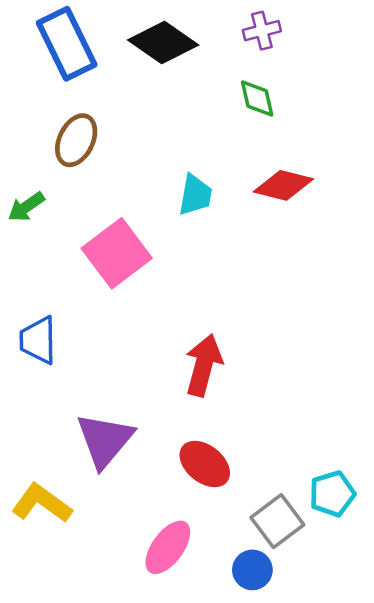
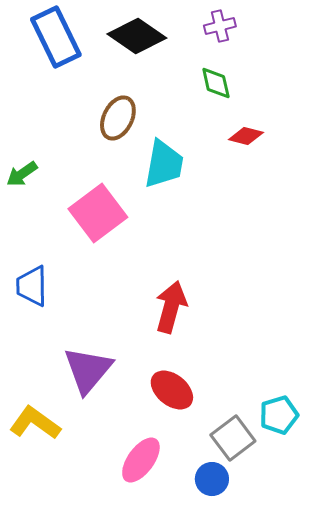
brown ellipse: (76, 140) -> (118, 118), moved
red diamond: (283, 185) -> (246, 136), moved, size x0.7
cyan trapezoid: (195, 195) -> (164, 164), size x1.4

